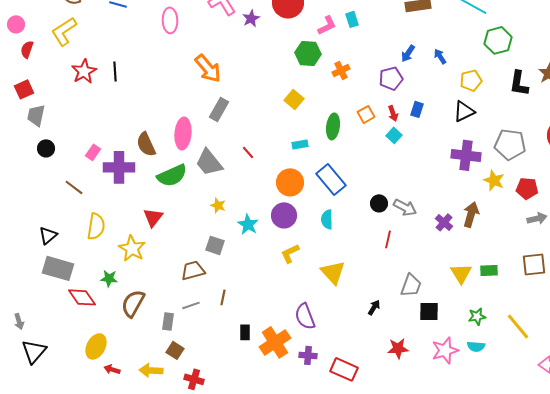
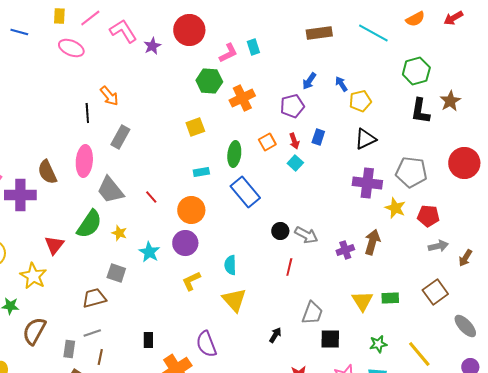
pink ellipse: (170, 20) -> (71, 48), turned -65
green hexagon: (498, 40) -> (416, 71), moved
orange arrow: (208, 68) -> (109, 96), size x0.7
orange cross: (341, 70) -> (242, 98), size x1.4
black line: (115, 71) -> (87, 113), moved
yellow pentagon: (471, 80) -> (360, 101), moved
yellow square: (294, 99) -> (195, 127), turned 30
red line: (248, 152) -> (151, 197), moved
green semicircle: (172, 175) -> (89, 224), moved, turned -32
blue rectangle: (331, 179) -> (245, 192), moved
cyan semicircle: (327, 219) -> (230, 265), moved
purple cross: (444, 222) -> (345, 250), turned 30
brown square: (534, 264) -> (435, 292), turned -30
brown line: (223, 297) -> (100, 357), moved
black rectangle: (245, 332) -> (148, 340), moved

